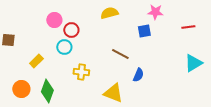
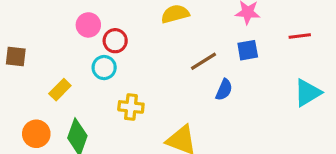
blue square: (144, 31) -> (248, 50), moved
brown line: (120, 54) -> (204, 61), moved, turned -60
blue semicircle: (138, 75) -> (224, 90), moved

